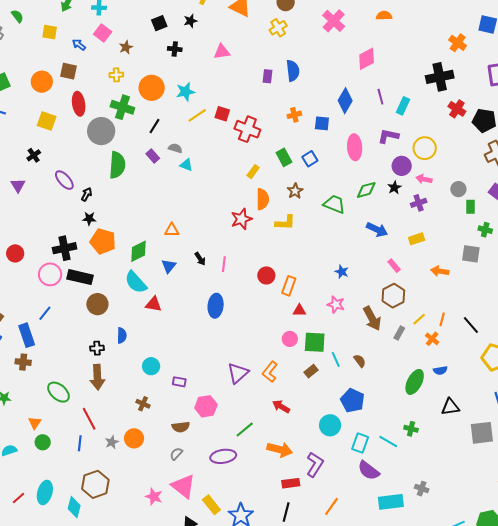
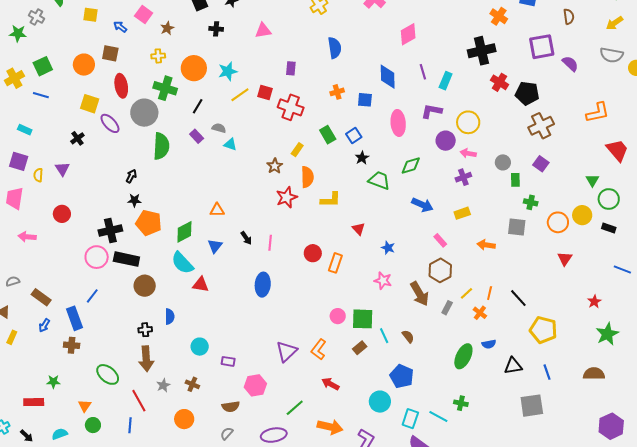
purple rectangle: (267, 76) -> (291, 68), moved
blue diamond: (345, 101) -> (388, 77), turned -30
purple ellipse: (64, 180) -> (110, 123), moved
black star: (394, 188) -> (362, 158), moved
brown star: (295, 191) -> (275, 166), moved
red circle: (15, 253) -> (62, 214), moved
red triangle: (299, 310) -> (359, 229), moved, turned 48
black triangle: (450, 407) -> (513, 366), moved
gray star: (112, 442) -> (163, 385), moved

